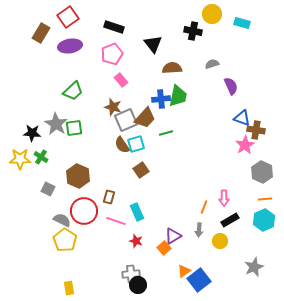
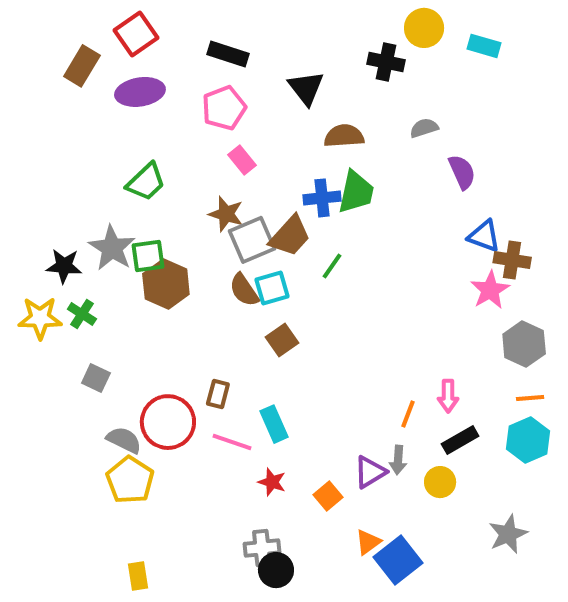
green line: (166, 133) -> (332, 266), turned -40
brown hexagon: (78, 176) -> (166, 284), moved
purple triangle: (173, 236) -> (370, 472), moved

